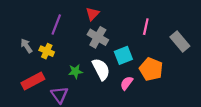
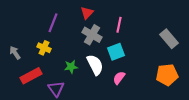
pink line: (146, 27) -> (119, 25), moved
gray arrow: (26, 46) -> (15, 53), moved
orange pentagon: (151, 69) -> (167, 75), moved, turned -30

